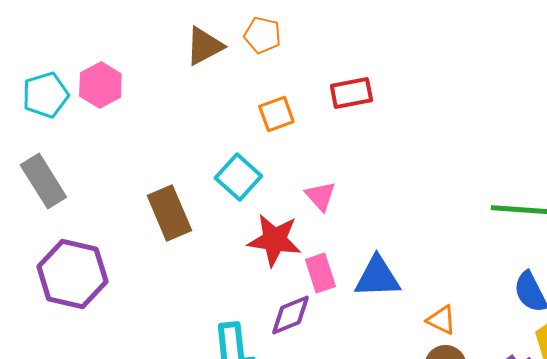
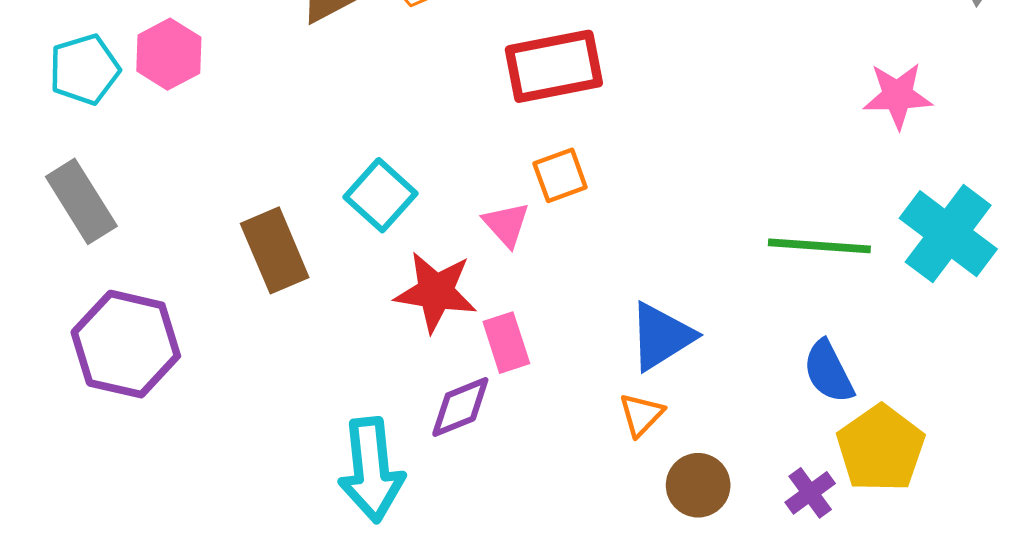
red rectangle: (351, 93) -> (554, 66), size x1.5
orange square: (276, 114) -> (560, 175), moved
blue triangle: (377, 277) -> (661, 336), moved, turned -30
orange triangle: (441, 320) -> (641, 415), moved, turned 48

